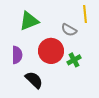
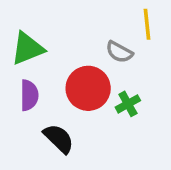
green triangle: (29, 21) -> (27, 48), moved

